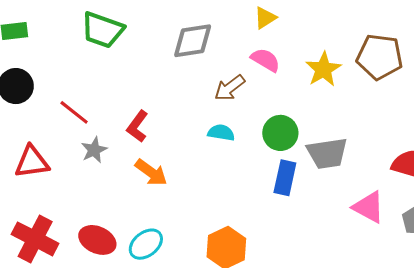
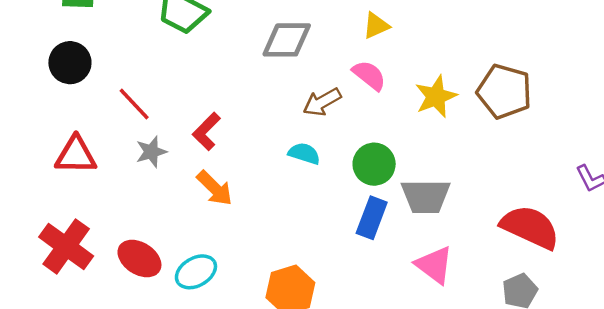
pink triangle: (369, 207) -> (434, 265), moved

